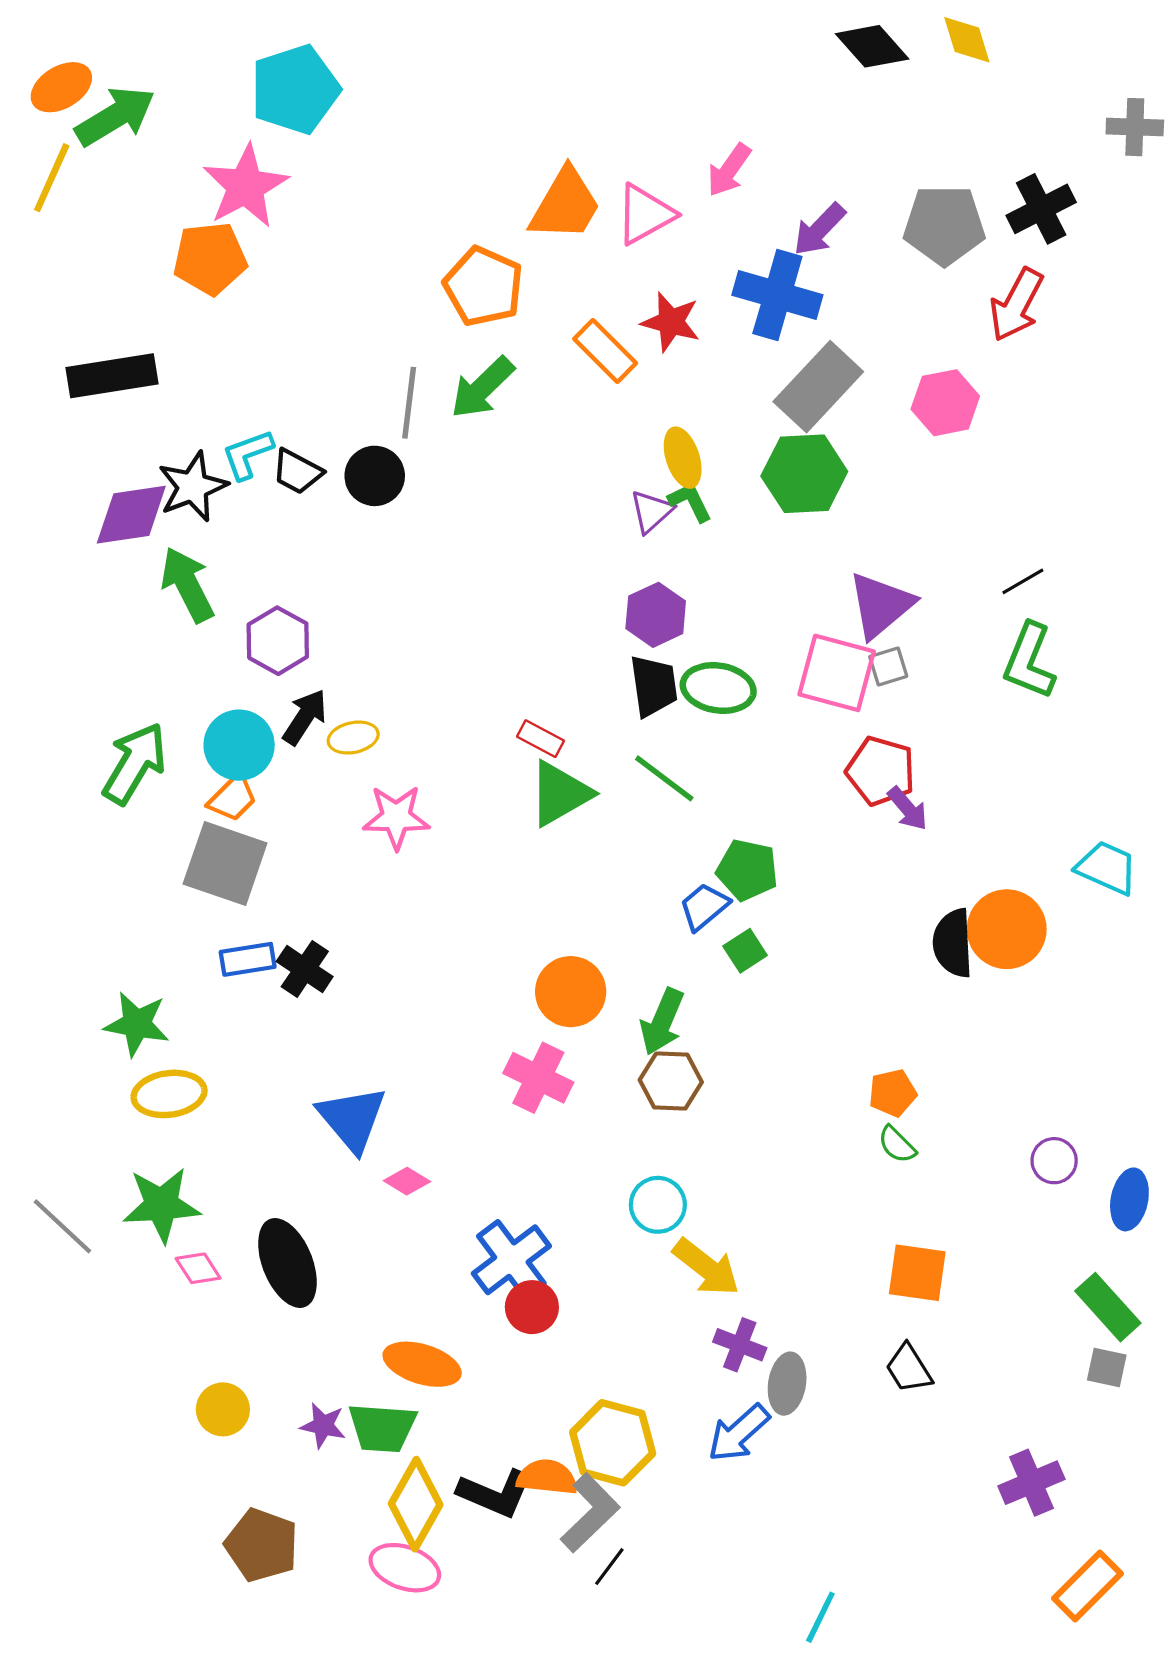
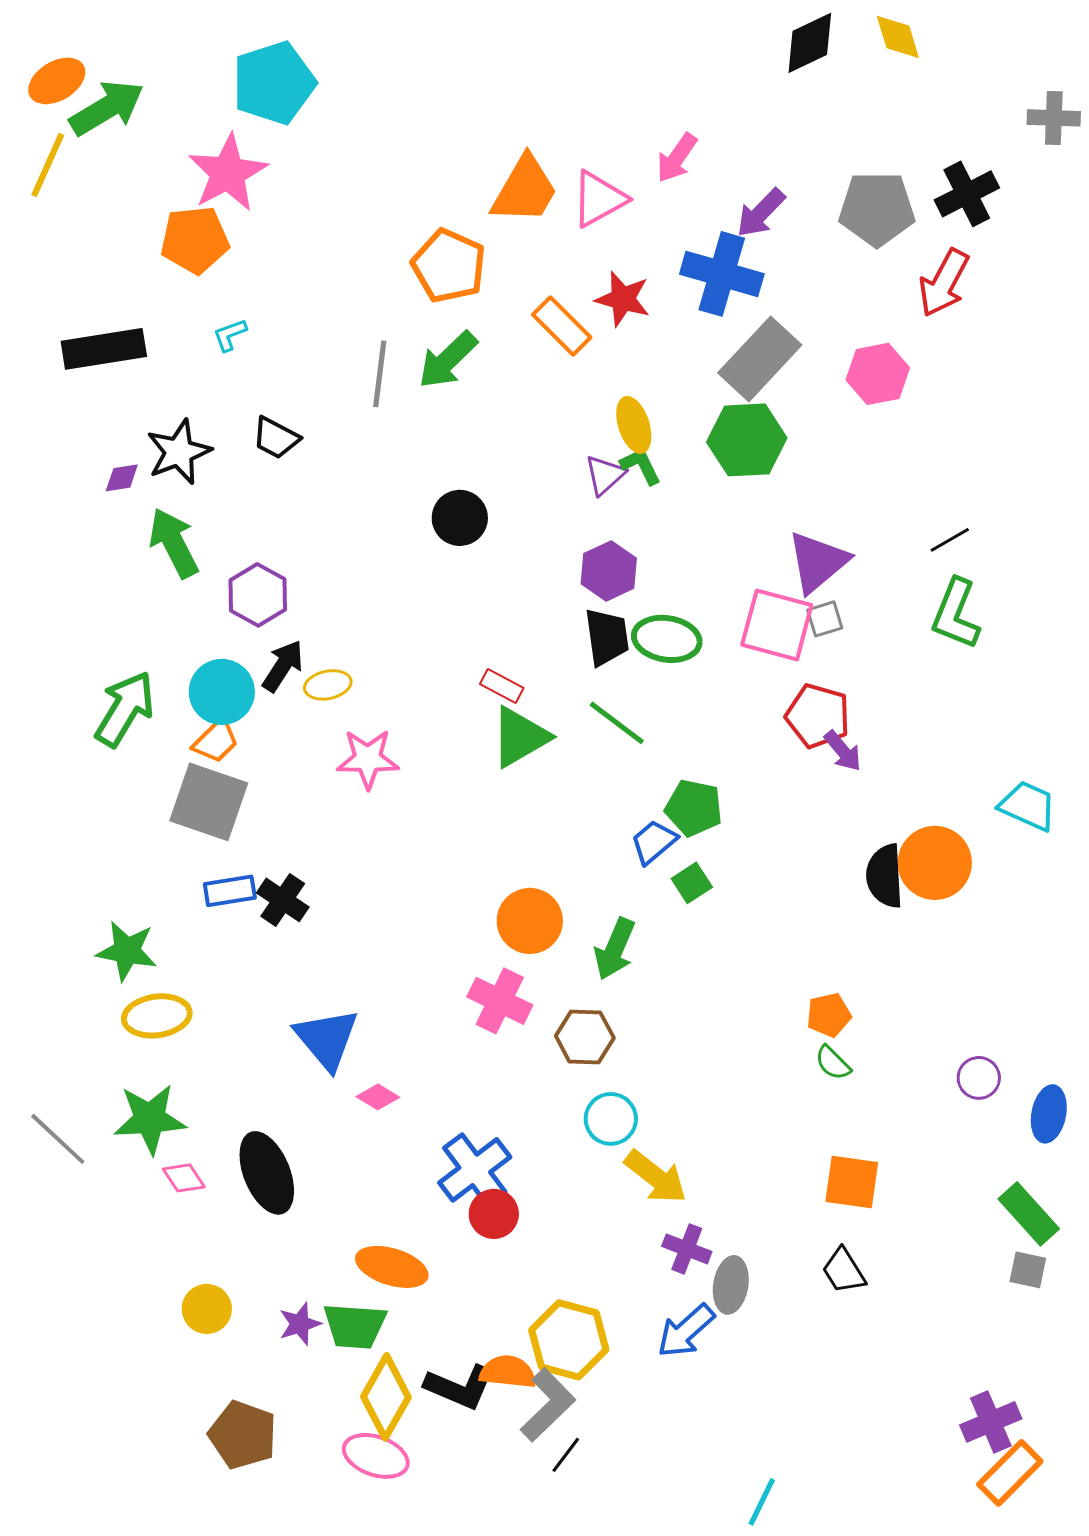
black diamond: (872, 46) -> (810, 43), turned -74
cyan L-shape: (248, 454) -> (230, 335), moved, size x0.7
black circle: (375, 476) -> (460, 518), moved
purple diamond: (131, 515) -> (122, 478), size x0.5
brown hexagon: (671, 1081) -> (585, 1037), moved
purple star: (323, 1426) -> (300, 1324), turned -30
purple cross: (1031, 1483) -> (991, 1422), moved

